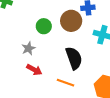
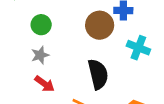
green circle: (44, 26) -> (41, 25), moved

